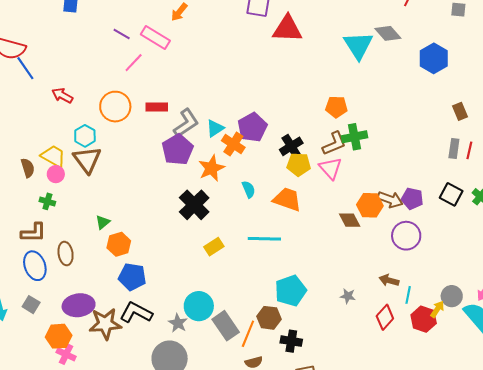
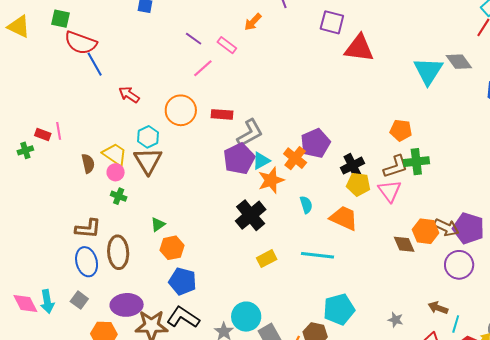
pink rectangle: (155, 38) -> (227, 45), size x0.7
cyan triangle: (215, 128) -> (261, 161), moved
purple pentagon: (412, 199) -> (468, 228), size x1.4
green cross: (47, 201) -> (119, 196), moved
brown ellipse: (66, 254) -> (118, 252), size x1.4

